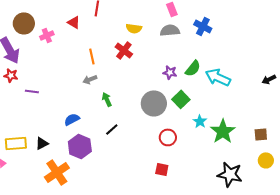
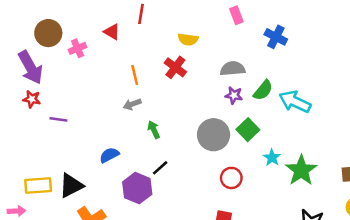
gray semicircle: (170, 30) -> (233, 69), moved
black triangle: (42, 143) -> (71, 186), size x1.5
purple hexagon: (80, 146) -> (137, 188), moved

